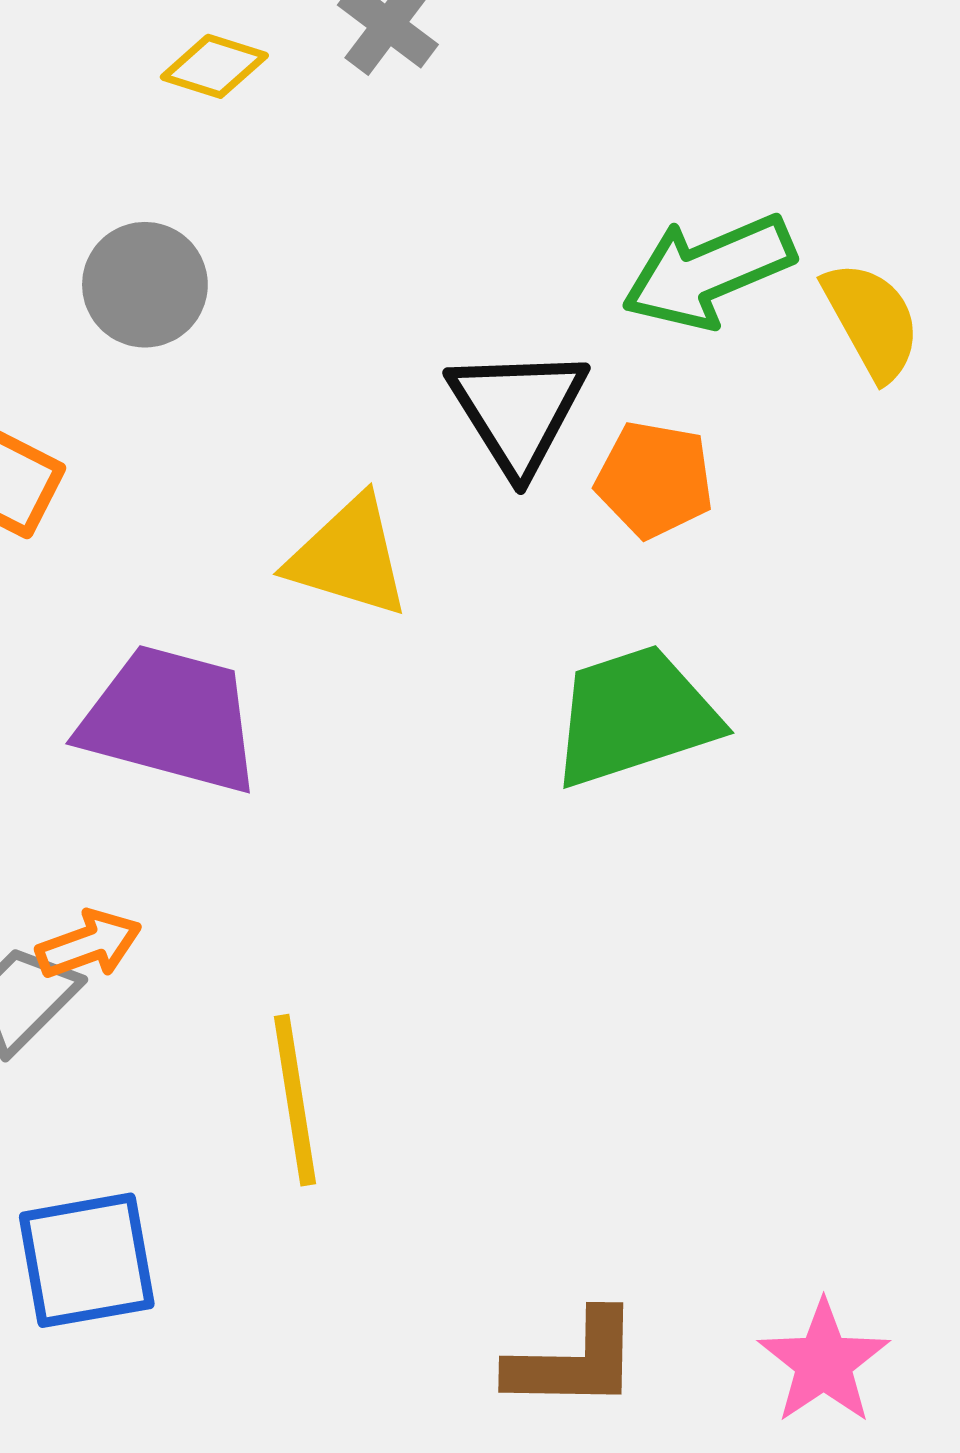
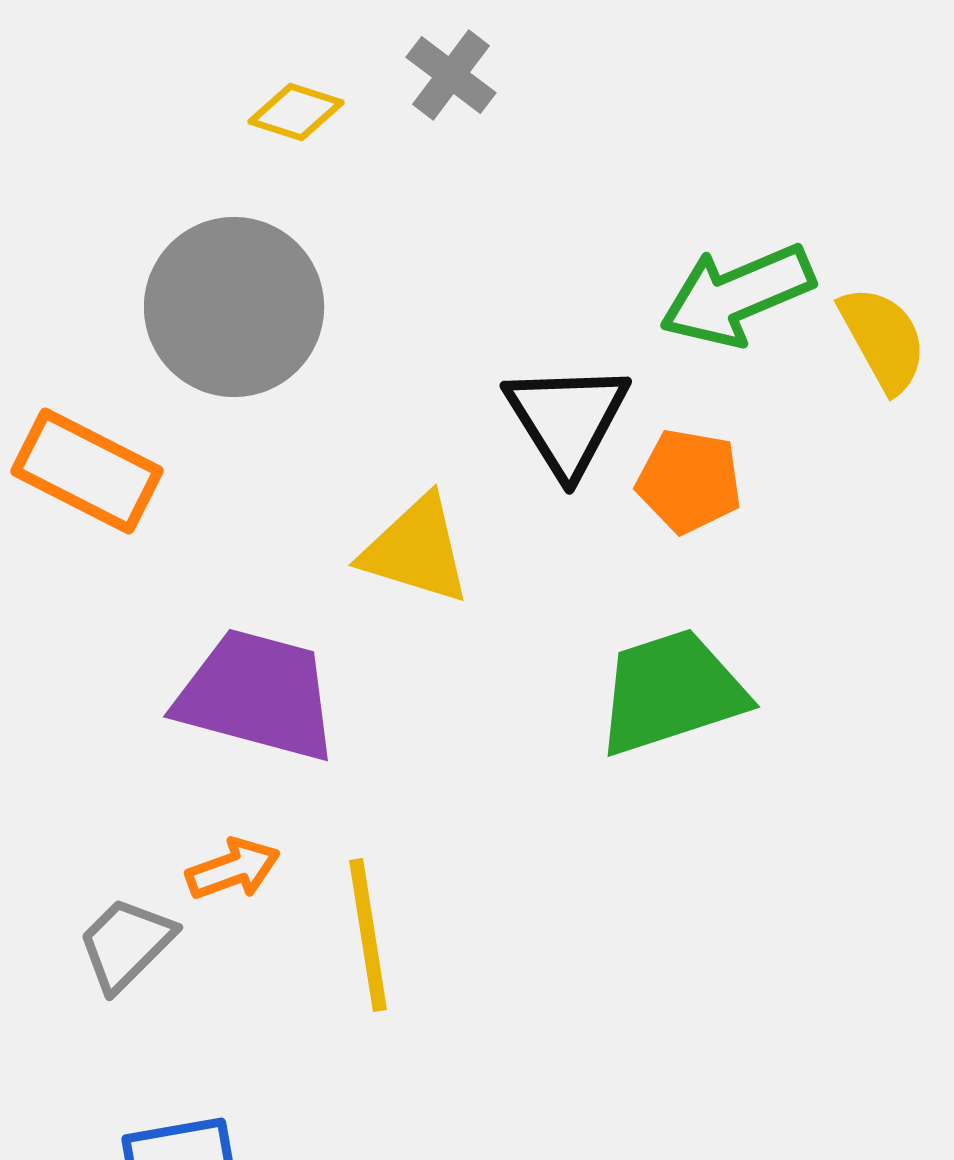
gray circle: (145, 285) -> (234, 307), size x1.6
orange arrow: (89, 944) -> (233, 869), moved
yellow line: (295, 1100) -> (368, 935), moved

